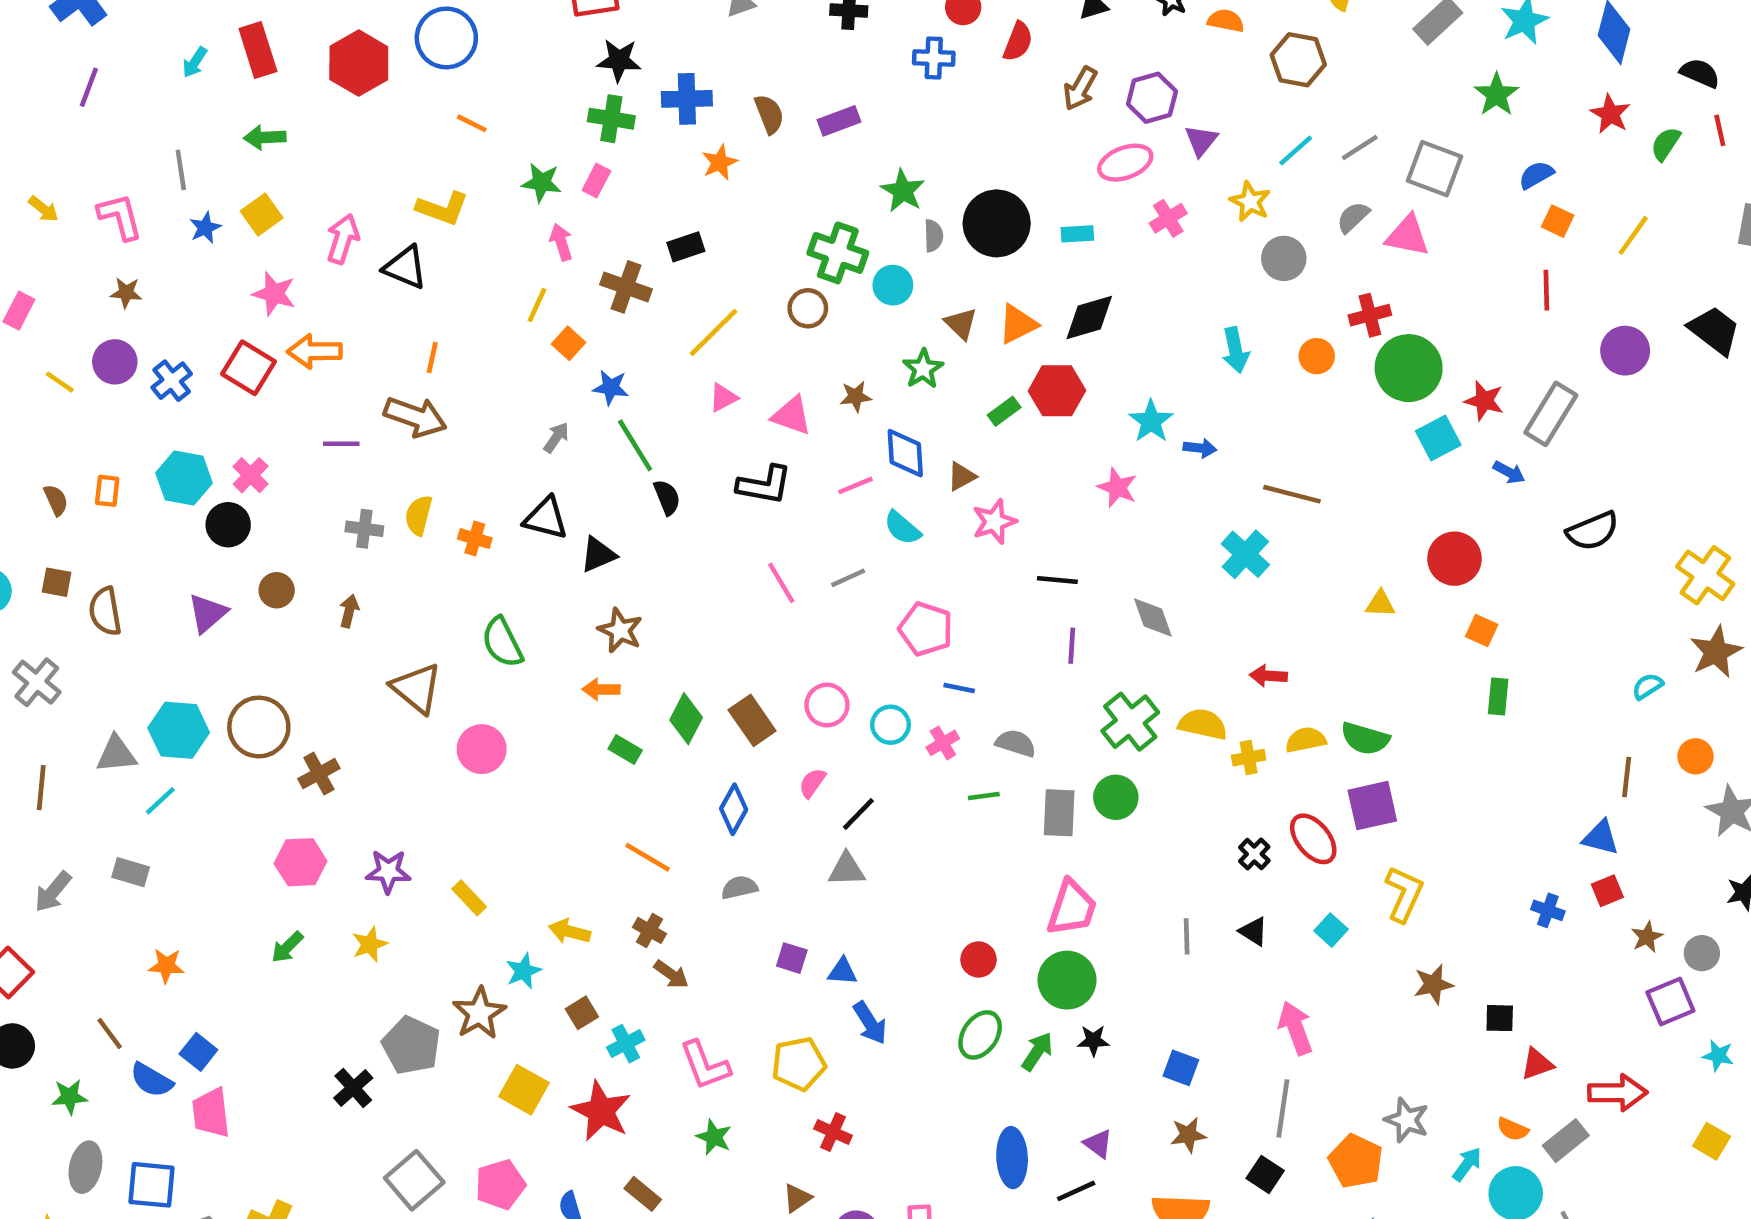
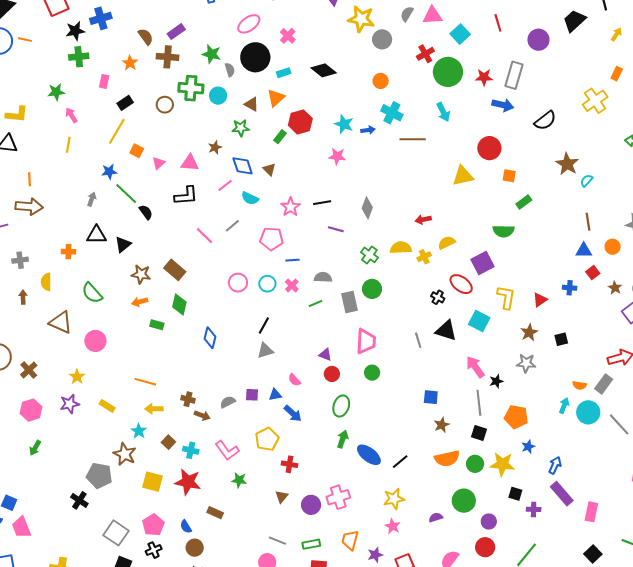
blue cross: (687, 99) -> (101, 18), moved
orange line: (472, 123) -> (25, 40), moved
pink ellipse: (1125, 163) -> (249, 24), moved
pink rectangle: (596, 181) -> (104, 81), moved
yellow star: (1250, 202) -> (361, 19), size x1.5
pink cross: (1168, 218) -> (288, 36), moved
cyan rectangle: (1077, 234) -> (284, 73), moved
brown cross: (626, 287) -> (168, 57), moved
brown circle: (808, 308) -> (165, 105), moved
black diamond: (1089, 317) -> (324, 70), moved, turned 70
black trapezoid: (1714, 330) -> (574, 21), turned -65
yellow line: (714, 332) -> (117, 131), moved
orange square: (569, 343) -> (137, 151), moved
cyan arrow: (1235, 350) -> (443, 112), moved
orange circle: (1317, 356) -> (381, 81), moved
green star: (923, 369) -> (241, 128), turned -30
cyan square: (1438, 438) -> (460, 34), moved
blue arrow: (1509, 472) -> (503, 105), size x1.5
brown triangle: (961, 476) -> (269, 169), turned -32
yellow semicircle: (419, 515) -> (46, 282), moved
pink star: (994, 522) -> (290, 207), moved
cyan cross: (1245, 554) -> (392, 113), moved
yellow cross: (1705, 575) -> (595, 101), moved, turned 35
yellow triangle: (1380, 604) -> (463, 176), size x1.6
gray diamond: (1153, 617) -> (367, 208), turned 55
purple line: (1072, 646) -> (336, 229), turned -63
brown star: (1716, 652) -> (567, 164), moved
green rectangle: (1498, 696) -> (524, 202), turned 63
brown rectangle: (752, 720) -> (175, 270), moved
green cross: (1130, 722) -> (369, 255), size x0.7
green semicircle: (1365, 738) -> (503, 231), moved
orange circle: (1695, 756) -> (613, 247), moved
pink semicircle: (812, 783) -> (294, 380), moved, turned -64
orange line: (648, 857) -> (145, 382), moved
gray semicircle: (739, 887) -> (228, 402), moved
cyan square: (1331, 930) -> (479, 321), size x1.5
black triangle: (1253, 931) -> (446, 330), size x1.6
yellow star: (370, 944) -> (77, 377), moved
green circle: (1067, 980) -> (372, 373), size x0.6
black star: (1093, 1041) -> (496, 381), moved
cyan cross: (626, 1044) -> (191, 450), turned -35
green arrow: (1037, 1051) -> (343, 439), moved
red triangle: (1537, 1064) -> (540, 300), moved
gray star: (1407, 1120) -> (526, 363), moved
purple triangle: (1098, 1144) -> (325, 355), moved
blue ellipse: (1012, 1158) -> (369, 455), turned -35

